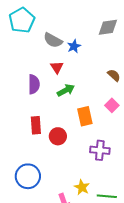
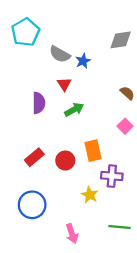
orange rectangle: (85, 116) -> (93, 151), moved
red rectangle: (36, 125) -> (34, 157), moved, turned 54
yellow star: (82, 187) -> (90, 195), moved

